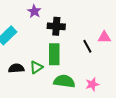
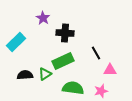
pink triangle: (104, 37) -> (110, 70), moved
green rectangle: (54, 54) -> (63, 61), turned 65

